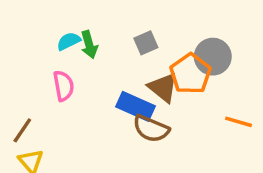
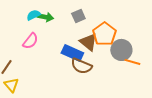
green arrow: (89, 45) -> (45, 17), turned -63
gray circle: (213, 57) -> (121, 50), moved
pink semicircle: (63, 86) -> (30, 41), turned 48

